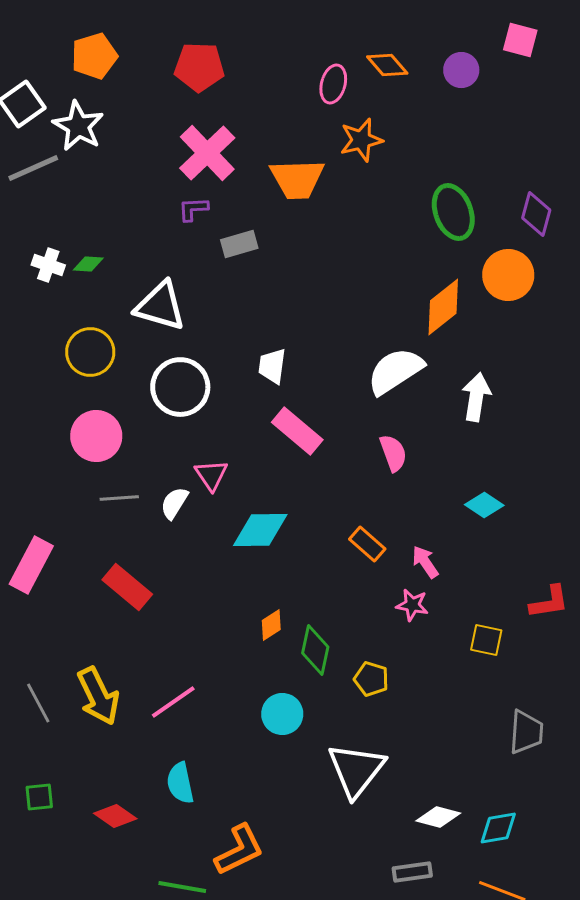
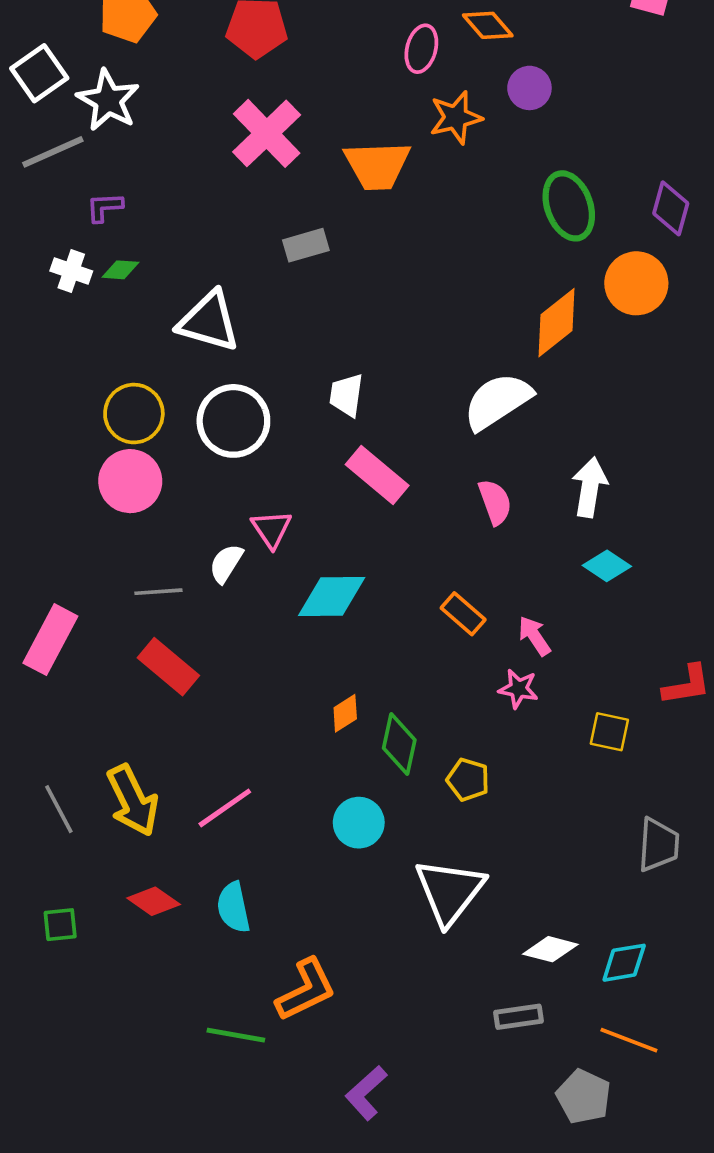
purple circle: (461, 70) -> (529, 88), moved
purple L-shape: (193, 209) -> (104, 207), moved
yellow circle: (90, 352) -> (134, 414), moved
white arrow: (476, 397) -> (590, 487), moved
gray line: (119, 498) -> (158, 592), moved
red diamond: (115, 816) -> (154, 901), moved

